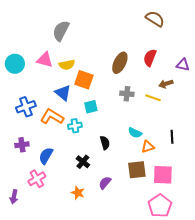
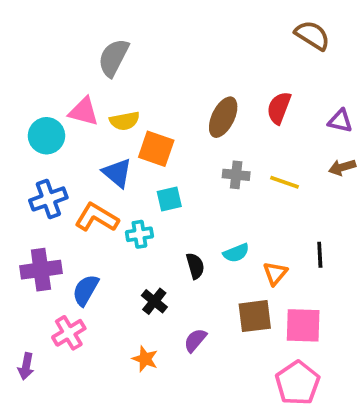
brown semicircle: (155, 19) -> (312, 35), moved
cyan circle: (15, 64) -> (46, 136), moved
brown arrow: (166, 84) -> (342, 167), moved
cyan semicircle: (135, 133) -> (236, 253), moved, turned -48
purple cross: (22, 145) -> (41, 270), size x1.5
orange triangle: (148, 147) -> (275, 273), turned -32

